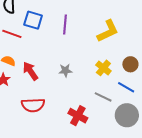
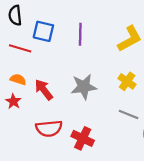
gray star: (65, 70) -> (84, 87), size x1.6
red cross: (78, 116) -> (83, 138), moved

